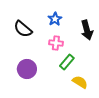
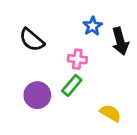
blue star: (55, 19) -> (93, 26), moved
green rectangle: (67, 62) -> (72, 85), moved

